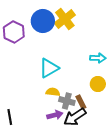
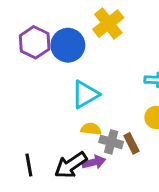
blue circle: (43, 21) -> (68, 45), moved
black arrow: (75, 117) -> (71, 165), moved

